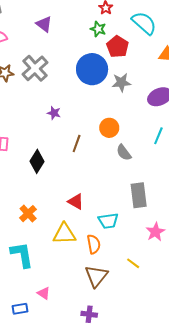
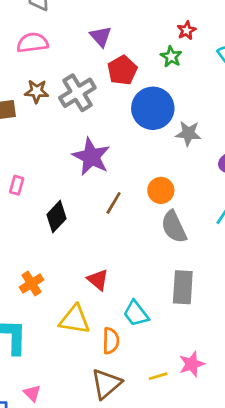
red pentagon: (118, 47) -> (122, 70), moved
purple star: (54, 113) -> (91, 157), size x2.0
gray semicircle: (124, 153) -> (174, 227), size x1.4
cyan trapezoid: (108, 221) -> (136, 314), turned 50
pink star: (155, 232) -> (192, 364), moved
yellow line: (133, 263) -> (158, 376), turned -64

